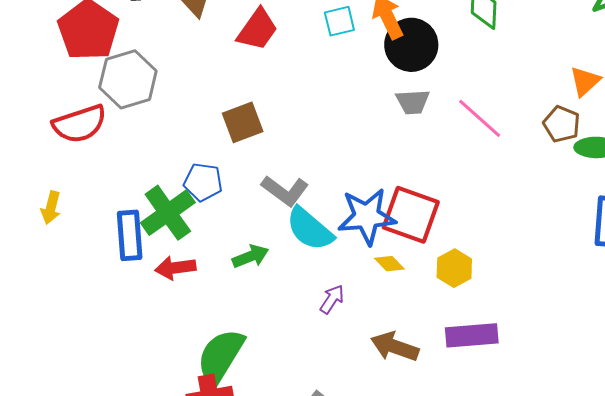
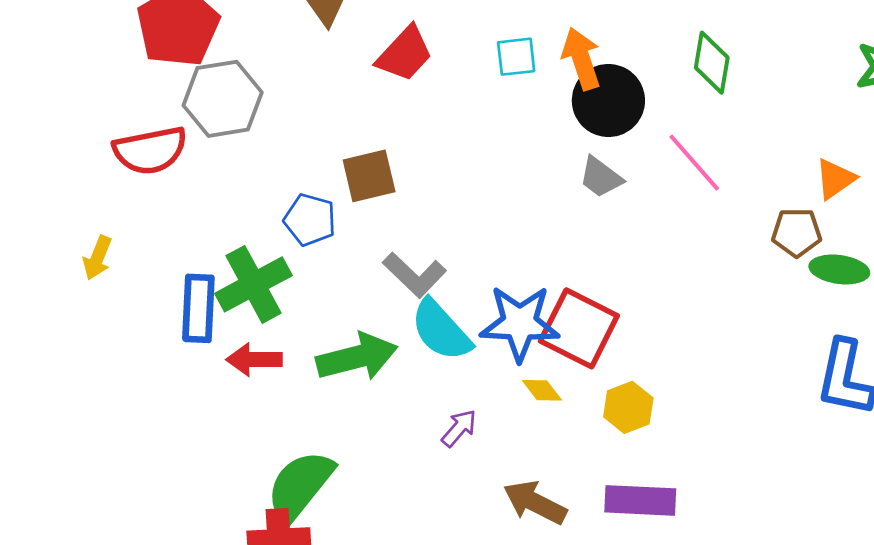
gray trapezoid: (413, 102) -> (601, 177), turned 33
pink line: (480, 118) -> (694, 163), moved
brown pentagon: (562, 124) -> (797, 232), turned -30
blue pentagon: (203, 182) -> (310, 220), moved
green arrow: (250, 256) -> (357, 357), size x1.6

